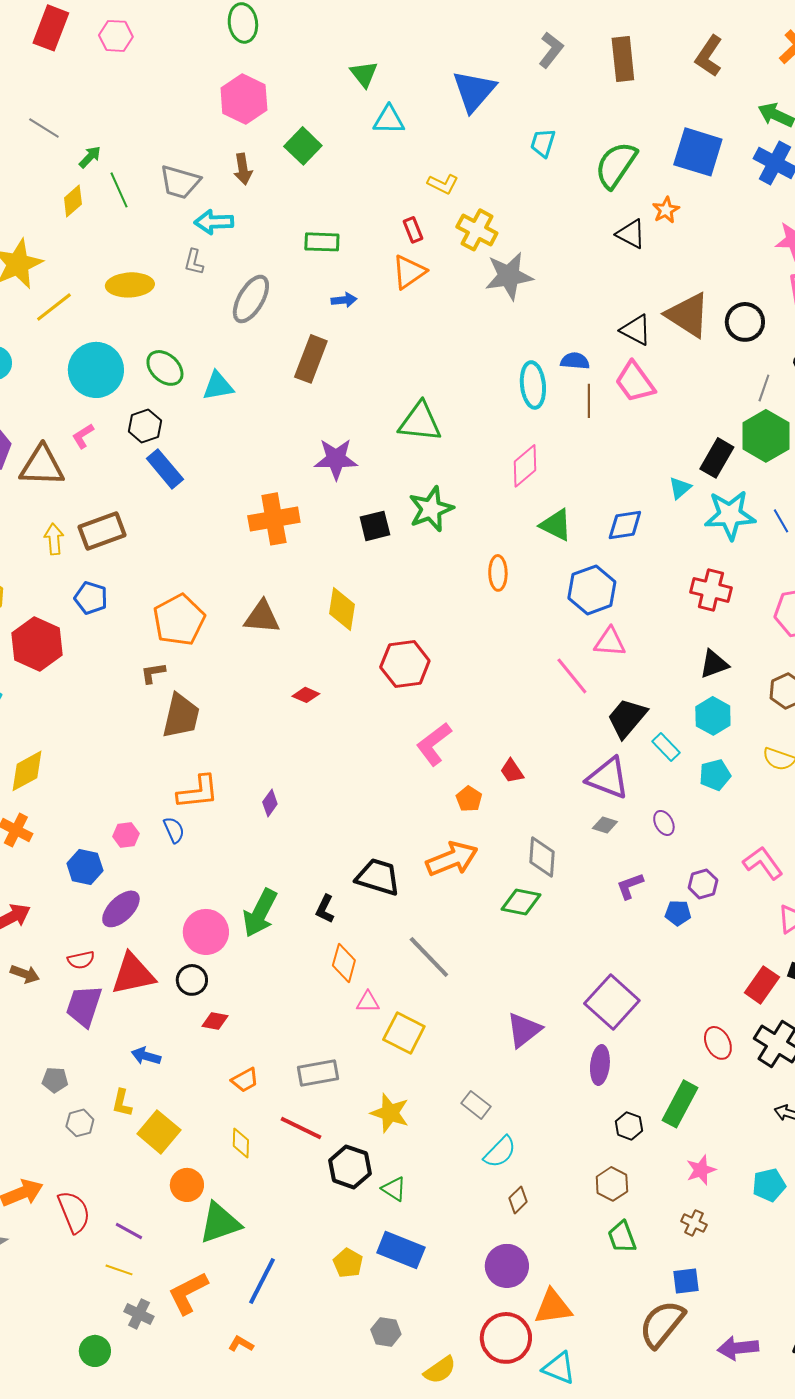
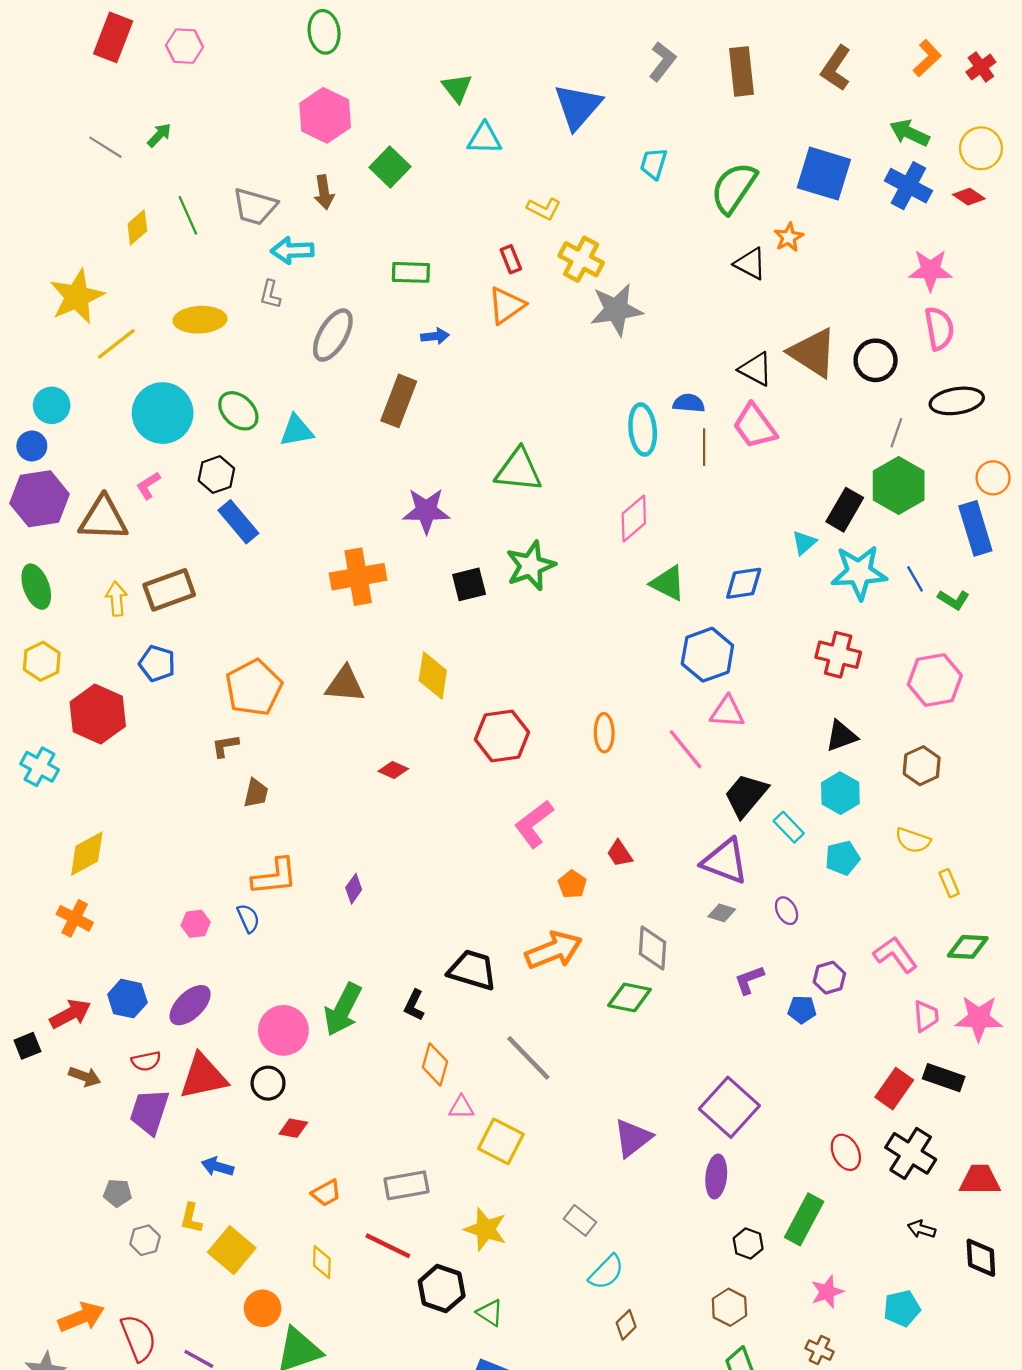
green arrow: (90, 157) -> (159, 135), moved
orange ellipse: (498, 573) -> (604, 733), moved
brown trapezoid: (181, 716) -> (256, 793), size x0.6
blue hexagon: (85, 867) -> (127, 999), moved

